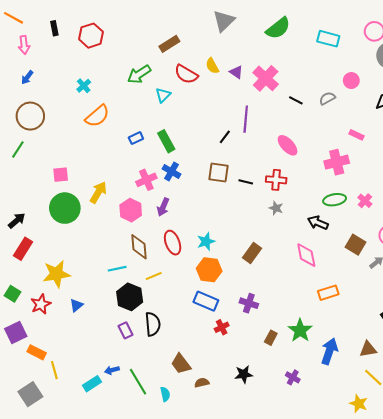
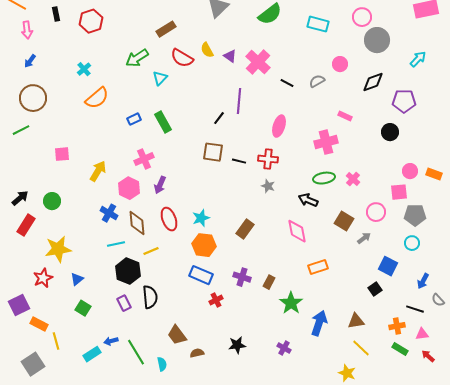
pink ellipse: (288, 145) -> (279, 126), turned 60
green line: (18, 150) -> (21, 130), turned 30
blue cross: (171, 171) -> (109, 213), moved
green circle: (65, 208) -> (52, 201), moved, size x0.6
green square: (13, 294) -> (83, 308), moved
brown rectangle: (271, 338) -> (269, 282), moved

